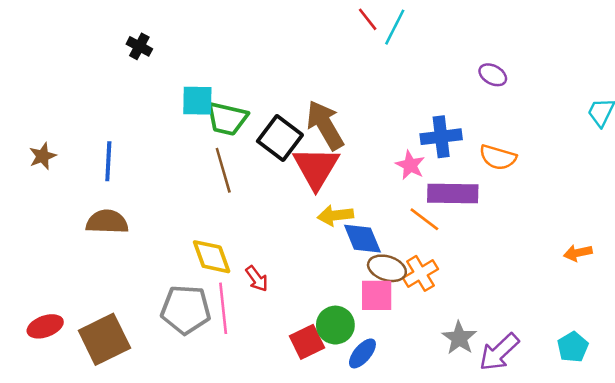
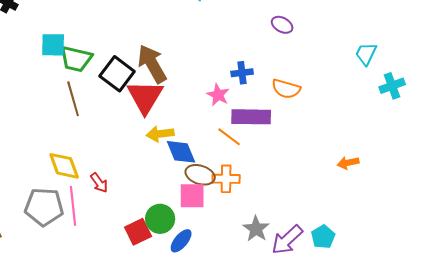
blue cross: (441, 137) -> (242, 73), size x0.7
orange cross: (421, 273) -> (226, 179), turned 32
cyan pentagon: (573, 347) -> (323, 237), moved

